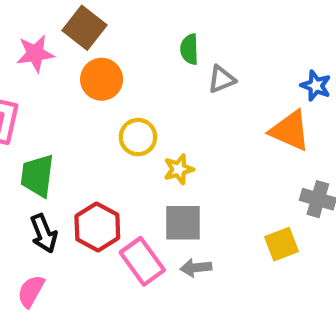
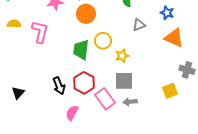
gray triangle: (221, 79) -> (139, 25), moved
blue star: (316, 86) -> (167, 13), moved
green trapezoid: (37, 176) -> (81, 50), moved
pink semicircle: (31, 291) -> (72, 113), moved

